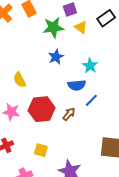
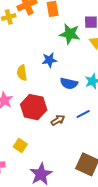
blue star: (56, 57) -> (49, 60), moved
blue semicircle: (77, 85) -> (69, 83), moved

